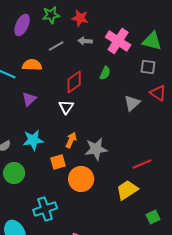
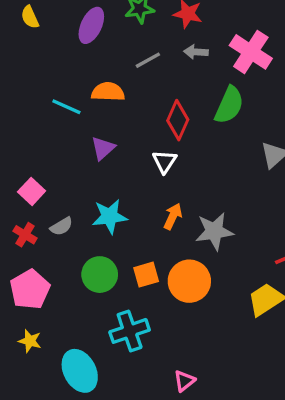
green semicircle: (105, 73) -> (229, 105), size x1.6
red diamond: (74, 82) -> (178, 120), turned -30
orange square: (58, 162) -> (146, 275), moved
green circle: (14, 173) -> (100, 275), moved

